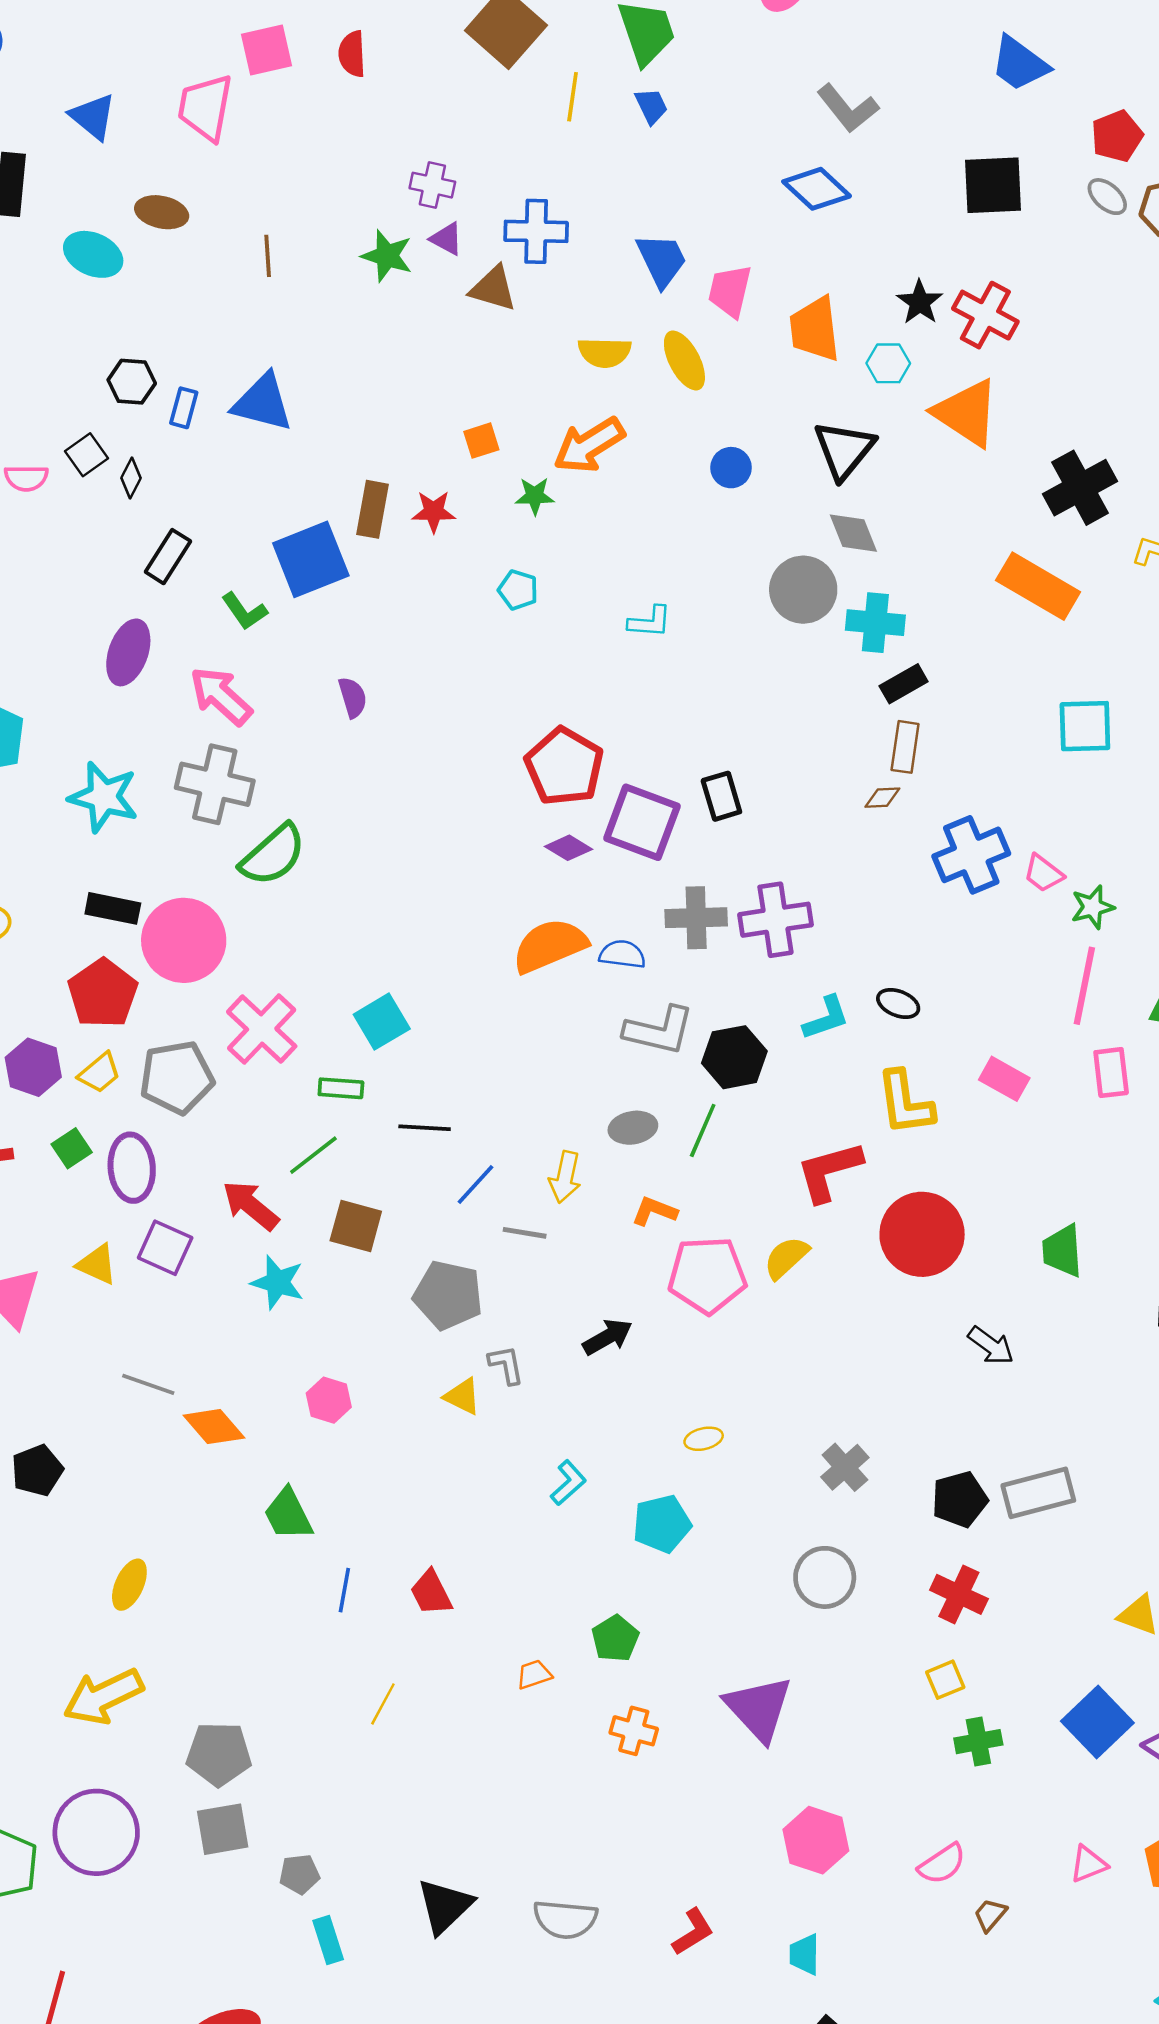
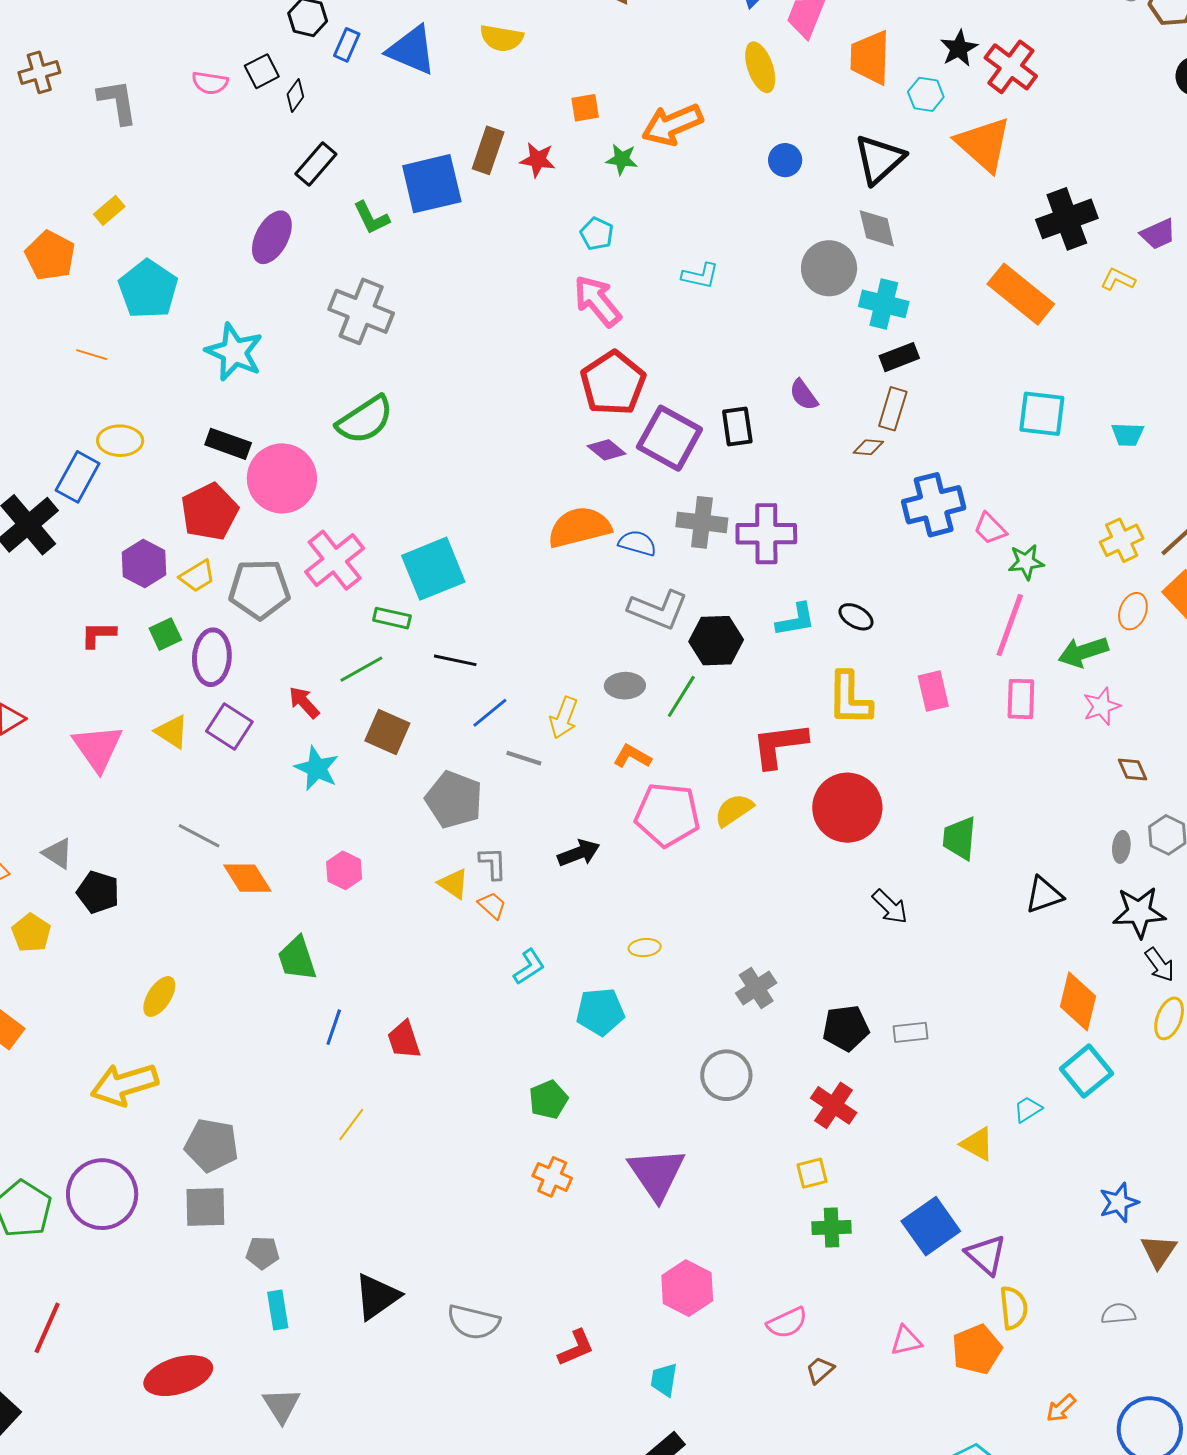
yellow semicircle: (605, 352) -> (502, 38), moved
pink arrow: (221, 696) -> (597, 301), moved
purple semicircle: (353, 697) -> (804, 395), moved, turned 152
gray cross: (215, 784) -> (361, 311), moved
cyan square: (382, 1022) -> (433, 569), size x1.4
pink rectangle: (1004, 1079) -> (933, 691), turned 39
red arrow: (251, 1205) -> (304, 702), size x0.7
black pentagon: (37, 1470) -> (98, 892), turned 30
gray rectangle: (1038, 1493) -> (911, 1032), size x0.6
orange trapezoid: (534, 1674) -> (492, 905), moved, turned 52

